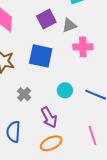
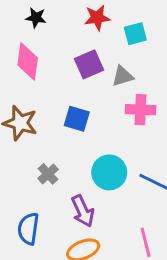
blue square: (41, 56) -> (77, 119), size x0.7
cyan circle: (65, 90) -> (109, 172), size x1.5

